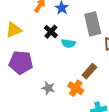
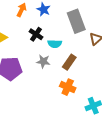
brown rectangle: (89, 71) -> (69, 62), moved
gray star: (48, 88) -> (43, 61), moved

